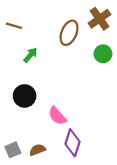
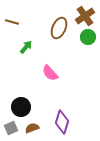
green circle: (103, 54) -> (88, 37), moved
black circle: (25, 96) -> (21, 107), moved
pink semicircle: (57, 116) -> (50, 73), moved

